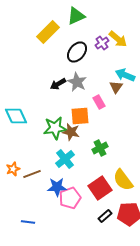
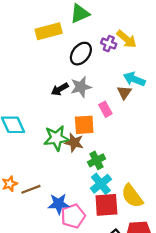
yellow rectangle: (48, 32) -> (49, 31), turned 30
purple cross: (102, 43) -> (109, 44), turned -32
gray star: (77, 82) -> (81, 87), turned 30
green cross: (100, 148) -> (96, 160), moved
cyan cross: (65, 159) -> (101, 184), moved
red square: (100, 188) -> (106, 205), turned 30

